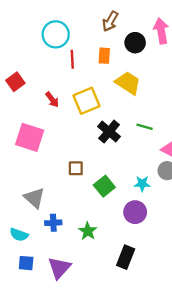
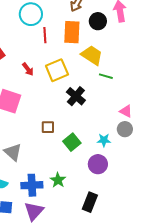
orange rectangle: (104, 56) -> (72, 32), size x1.6
green line: (145, 127) -> (106, 76), moved
blue cross: (53, 223) -> (32, 185), moved, size x1.5

